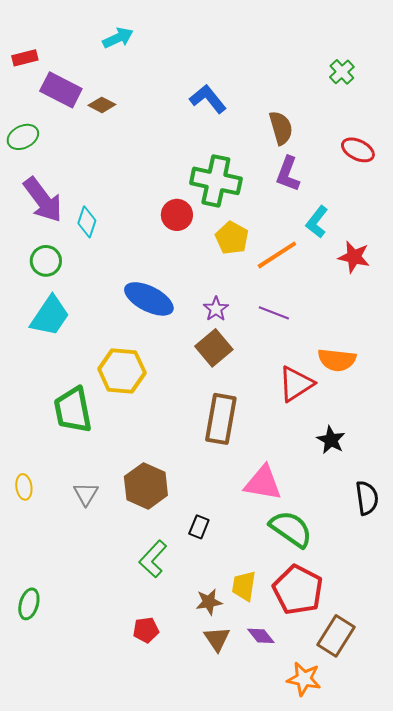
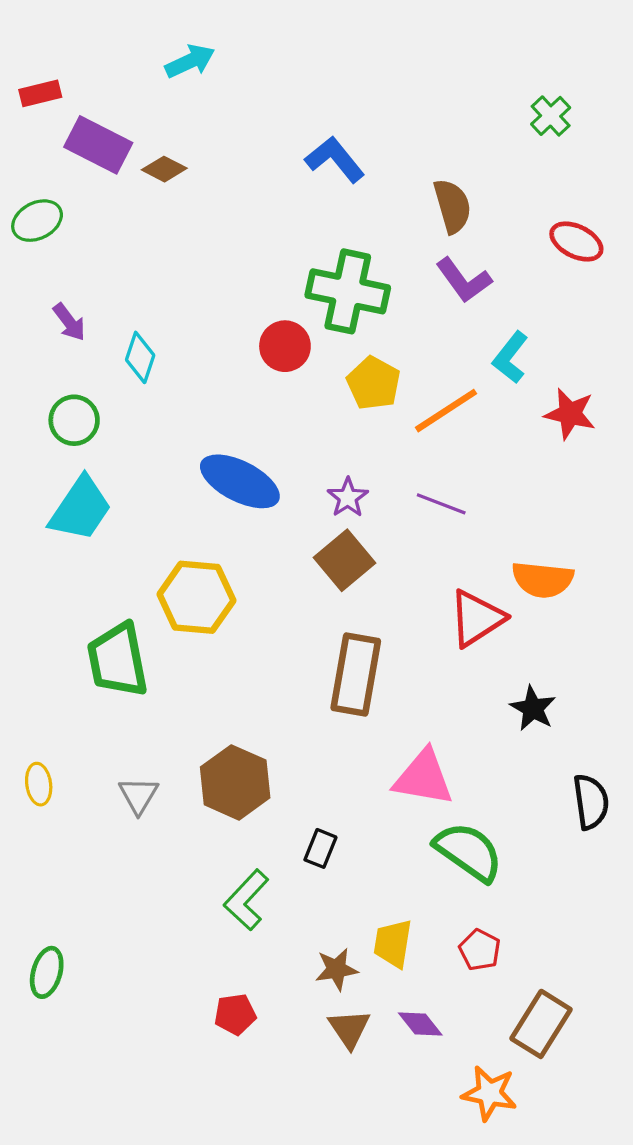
purple L-shape: (288, 174) -> (464, 280), turned -57
purple arrow: (43, 200) -> (69, 322), size x0.5
red pentagon: (298, 590) -> (480, 950), size x0.5

